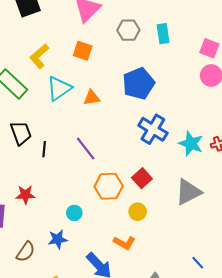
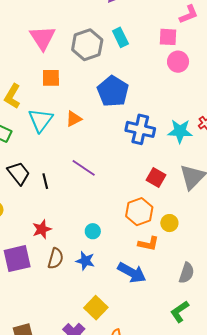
gray hexagon: (128, 30) -> (87, 45), size x1.4
red square: (142, 178) -> (156, 178), moved
orange hexagon: (109, 186) -> (139, 212), moved
yellow circle: (138, 212) -> (169, 223), moved
blue star: (58, 239) -> (85, 261), turned -30
brown semicircle: (26, 252) -> (56, 258), moved

